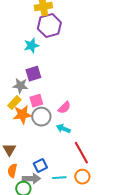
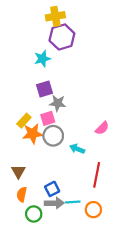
gray star: (20, 86) -> (58, 103), moved
pink semicircle: (64, 108) -> (102, 128), moved
red line: (81, 153) -> (97, 175), turned 40
orange circle: (82, 177) -> (93, 210), moved
gray arrow: (31, 179) -> (54, 203), moved

